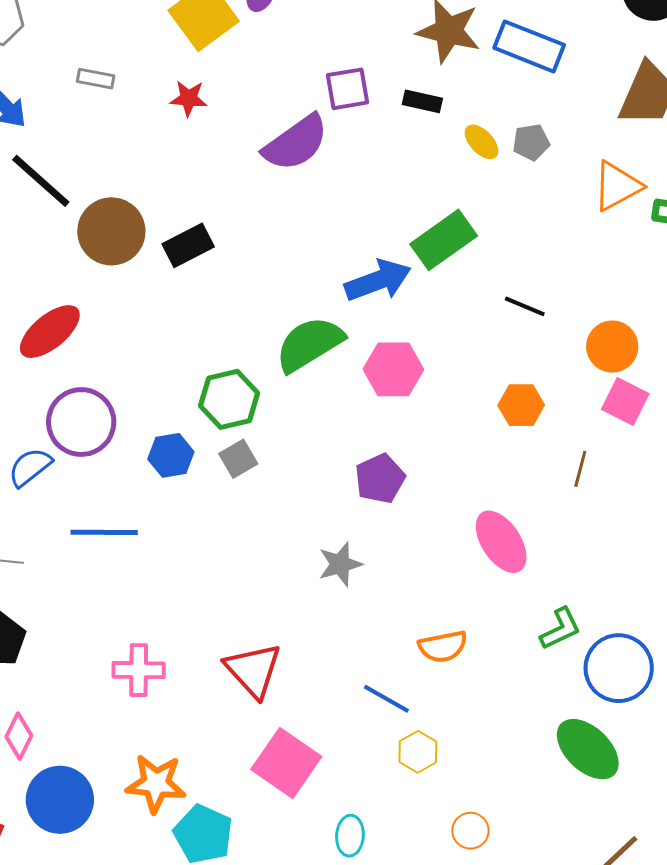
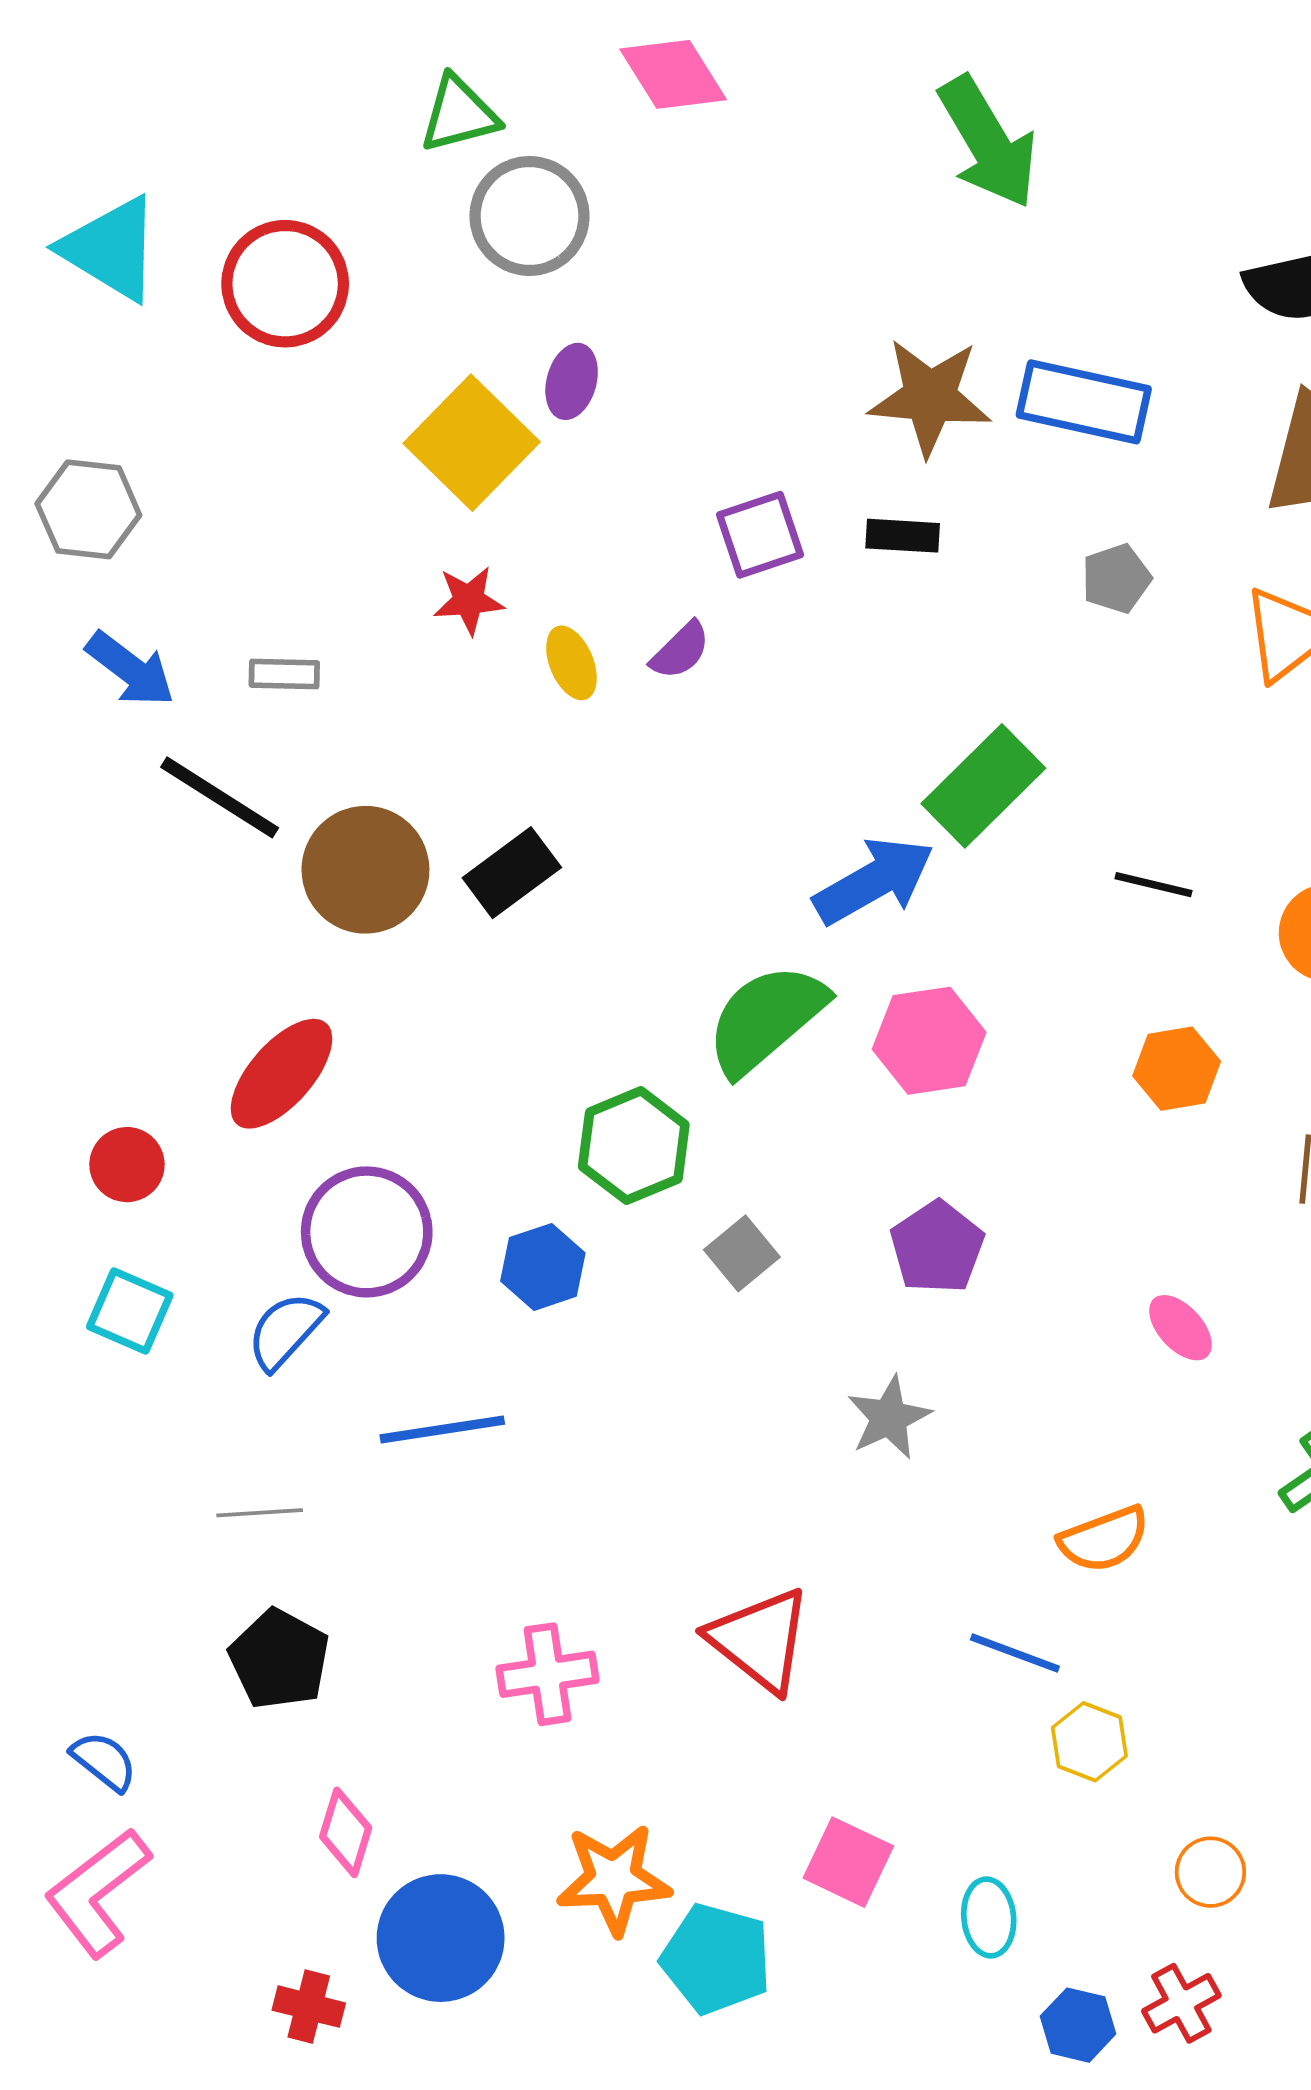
gray rectangle: (96, 79) -> (284, 674), moved
yellow ellipse: (482, 142) -> (571, 663), moved, turned 30
purple semicircle: (296, 143) -> (680, 651), size x0.5
gray square: (238, 459) -> (742, 1253), moved
pink ellipse: (501, 542) -> (1180, 1328), size x0.6
pink square: (286, 763) -> (848, 1862), moved, size x0.7

